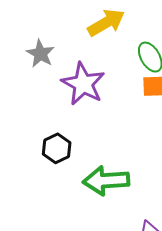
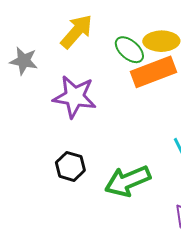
gray star: (40, 54) -> (24, 61), moved

